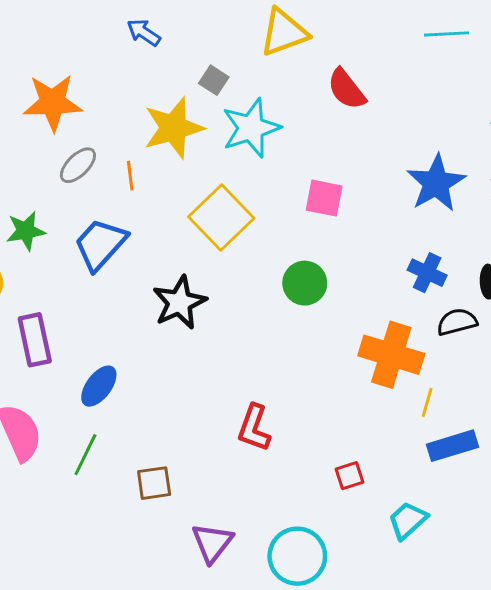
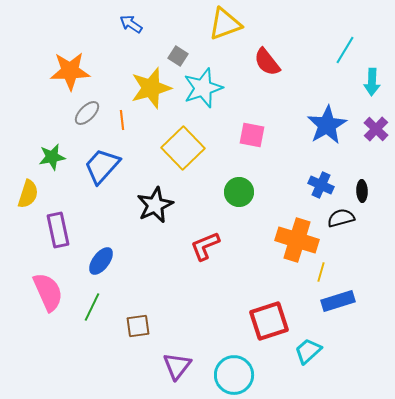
cyan line: (447, 34) -> (345, 50), moved, turned -56
red L-shape: (254, 428) -> (205, 246), moved, turned 48
red square: (350, 476) -> (269, 321), size x2.0

